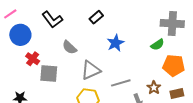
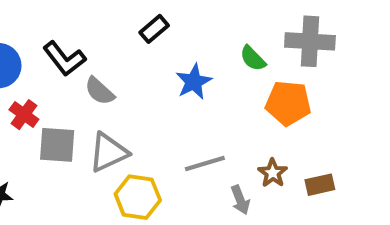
black L-shape: (52, 20) -> (64, 59), moved
green semicircle: (157, 45) -> (253, 58), moved, turned 80
orange pentagon: (174, 65) -> (288, 103), moved
gray triangle: (91, 70) -> (108, 152), moved

